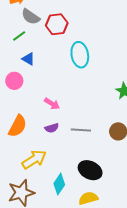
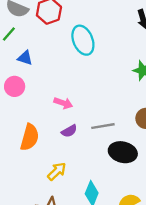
yellow arrow: (34, 159) -> (57, 171), size x0.7
black ellipse: (90, 170) -> (123, 152), moved

